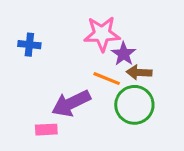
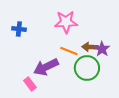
purple star: (124, 54) -> (102, 49), moved
pink rectangle: (46, 130) -> (30, 84), turned 56

